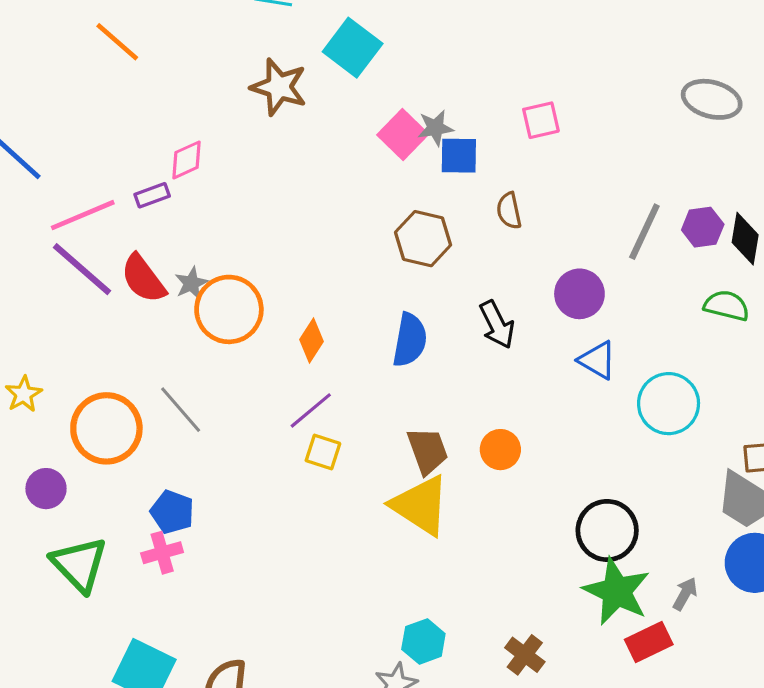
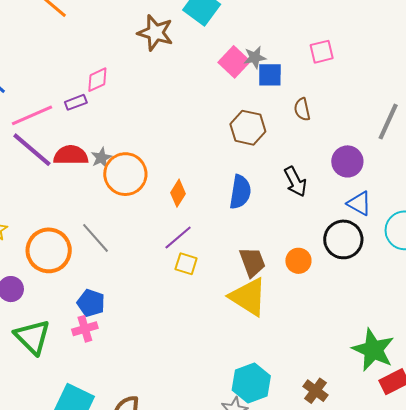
red semicircle: (143, 279) -> (71, 155), turned 128
black circle: (607, 530) -> (343, 239), moved
cyan hexagon: (423, 641) -> (251, 383), size x1.4

